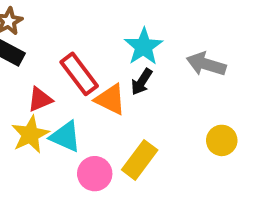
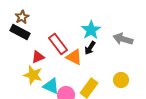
yellow star: (30, 135) -> (33, 75), turned -30
cyan triangle: (65, 136) -> (51, 86), moved
yellow circle: (222, 140) -> (121, 80), moved

